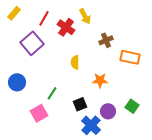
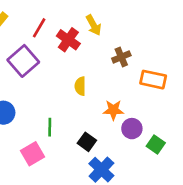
green line: (52, 93) -> (50, 127), turned -32
black square: (80, 104) -> (87, 142), turned -32
purple circle: (108, 111) -> (132, 129), moved

